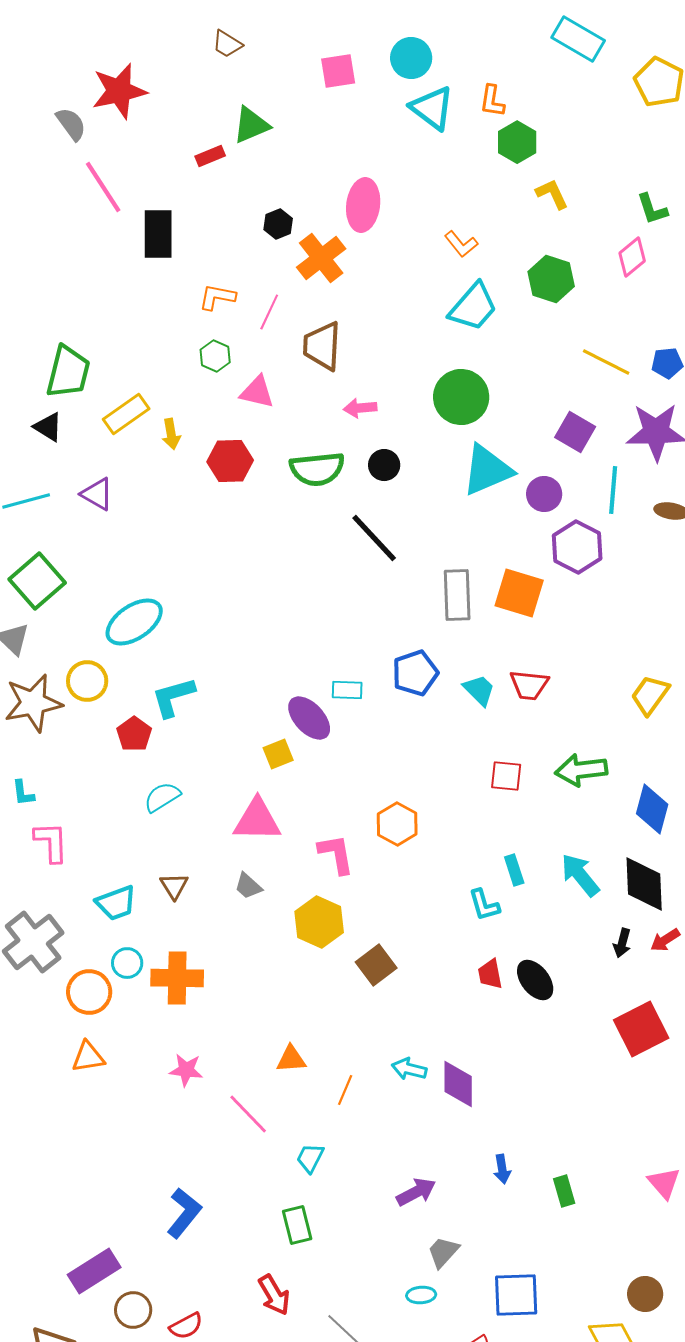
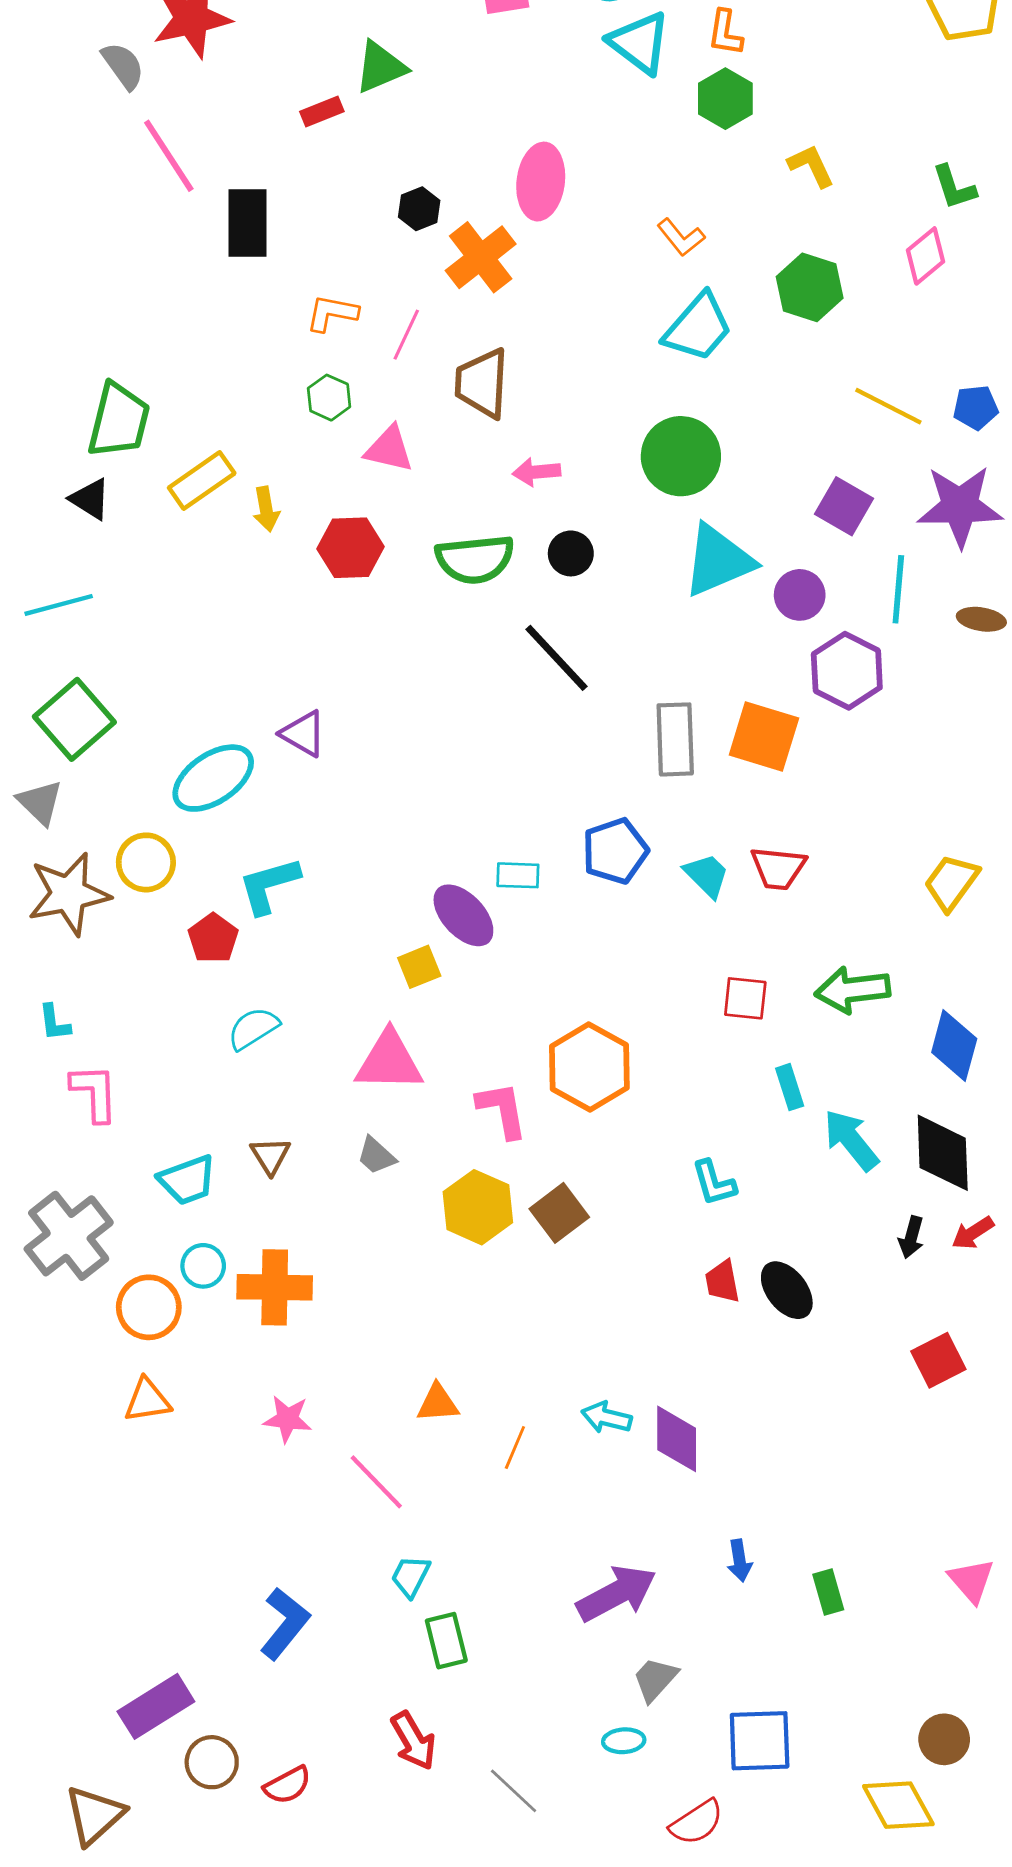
green hexagon: (517, 142) -> (725, 99), moved
purple triangle: (97, 494) -> (303, 734), moved
orange hexagon: (397, 824) -> (589, 1067), size x1.4
cyan rectangle: (514, 870) -> (790, 1087), moved
brown square: (376, 965) -> (559, 1213), moved
red square: (641, 1029) -> (938, 1360), size x0.7
cyan trapezoid: (310, 1158) -> (411, 1576), moved
purple arrow: (416, 1192) -> (617, 1593), size x1.4

